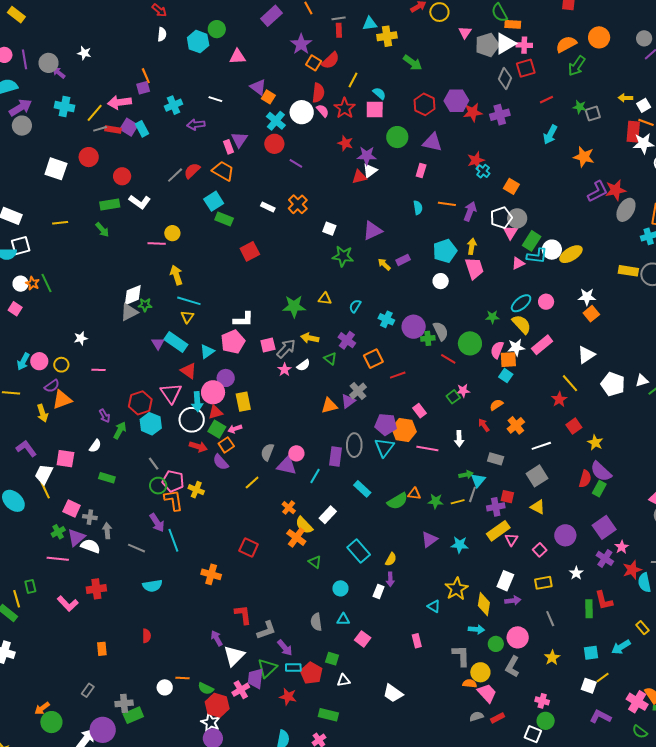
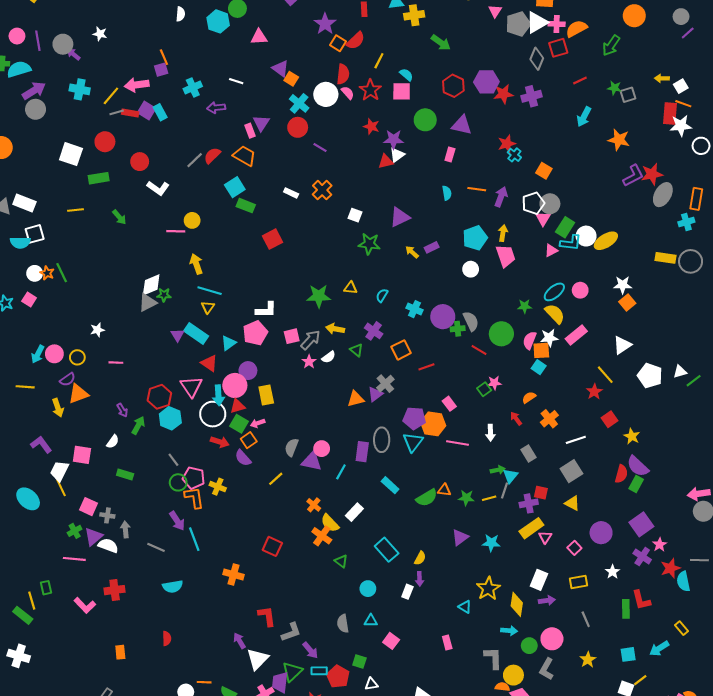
orange semicircle: (566, 44) -> (576, 29), moved
green rectangle: (110, 205) -> (99, 178), moved
gray rectangle: (496, 459) -> (528, 454), turned 42

